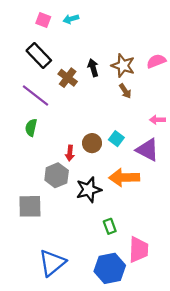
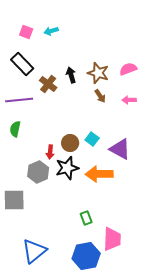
purple line: (35, 95) -> (19, 100), turned -44
pink arrow: (157, 120) -> (129, 100), moved
black star: (89, 190) -> (67, 168), moved

